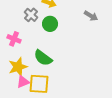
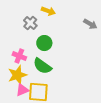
green circle: (50, 24) -> (44, 43), moved
pink cross: (14, 39) -> (19, 56), moved

